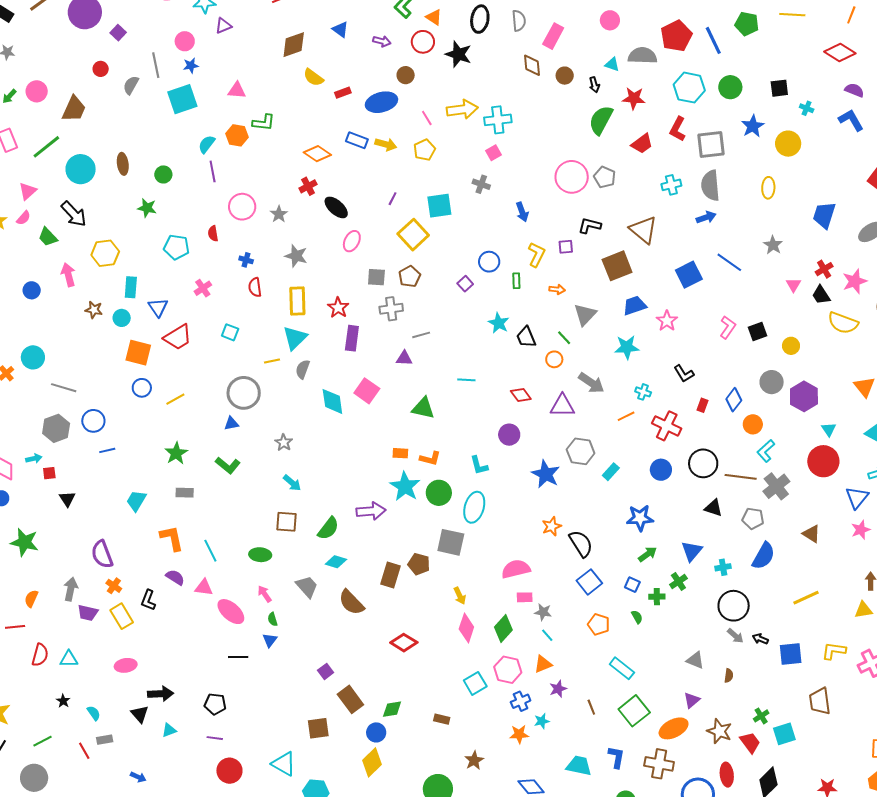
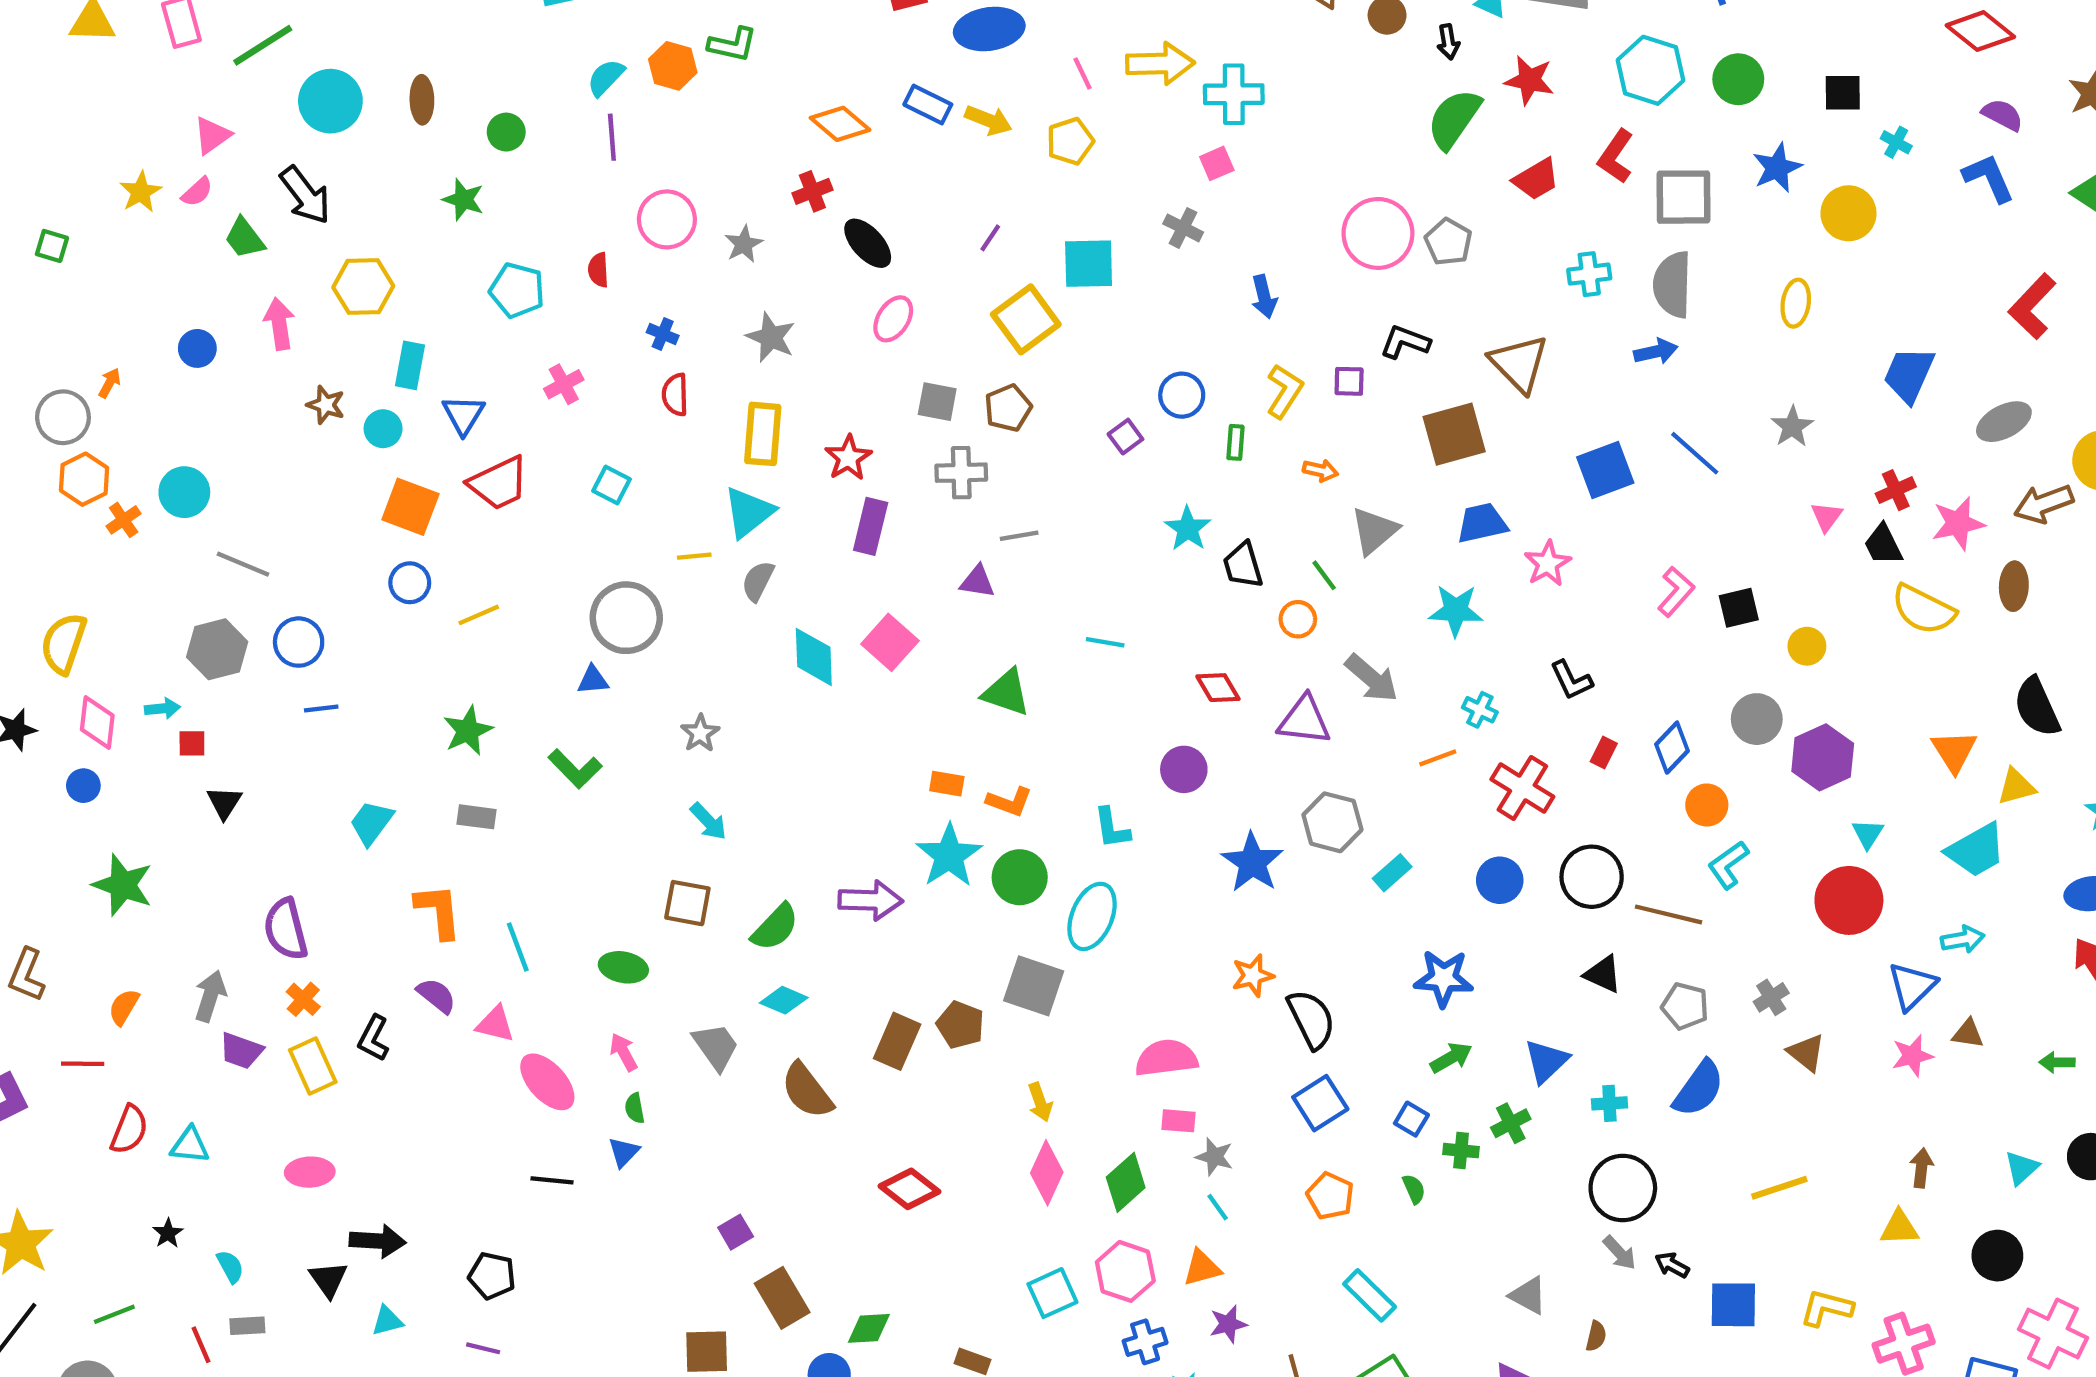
gray cross: (776, 486) -> (1771, 997), moved, size x0.6

